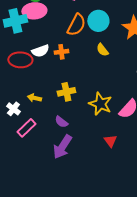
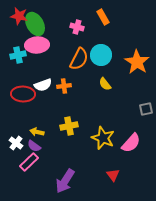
cyan cross: (15, 21) -> (18, 55), size x0.7
purple semicircle: (61, 122) -> (34, 146), moved

